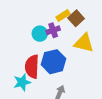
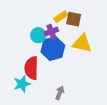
brown square: (76, 18) -> (74, 19), turned -35
blue hexagon: (54, 62) -> (53, 49), moved

